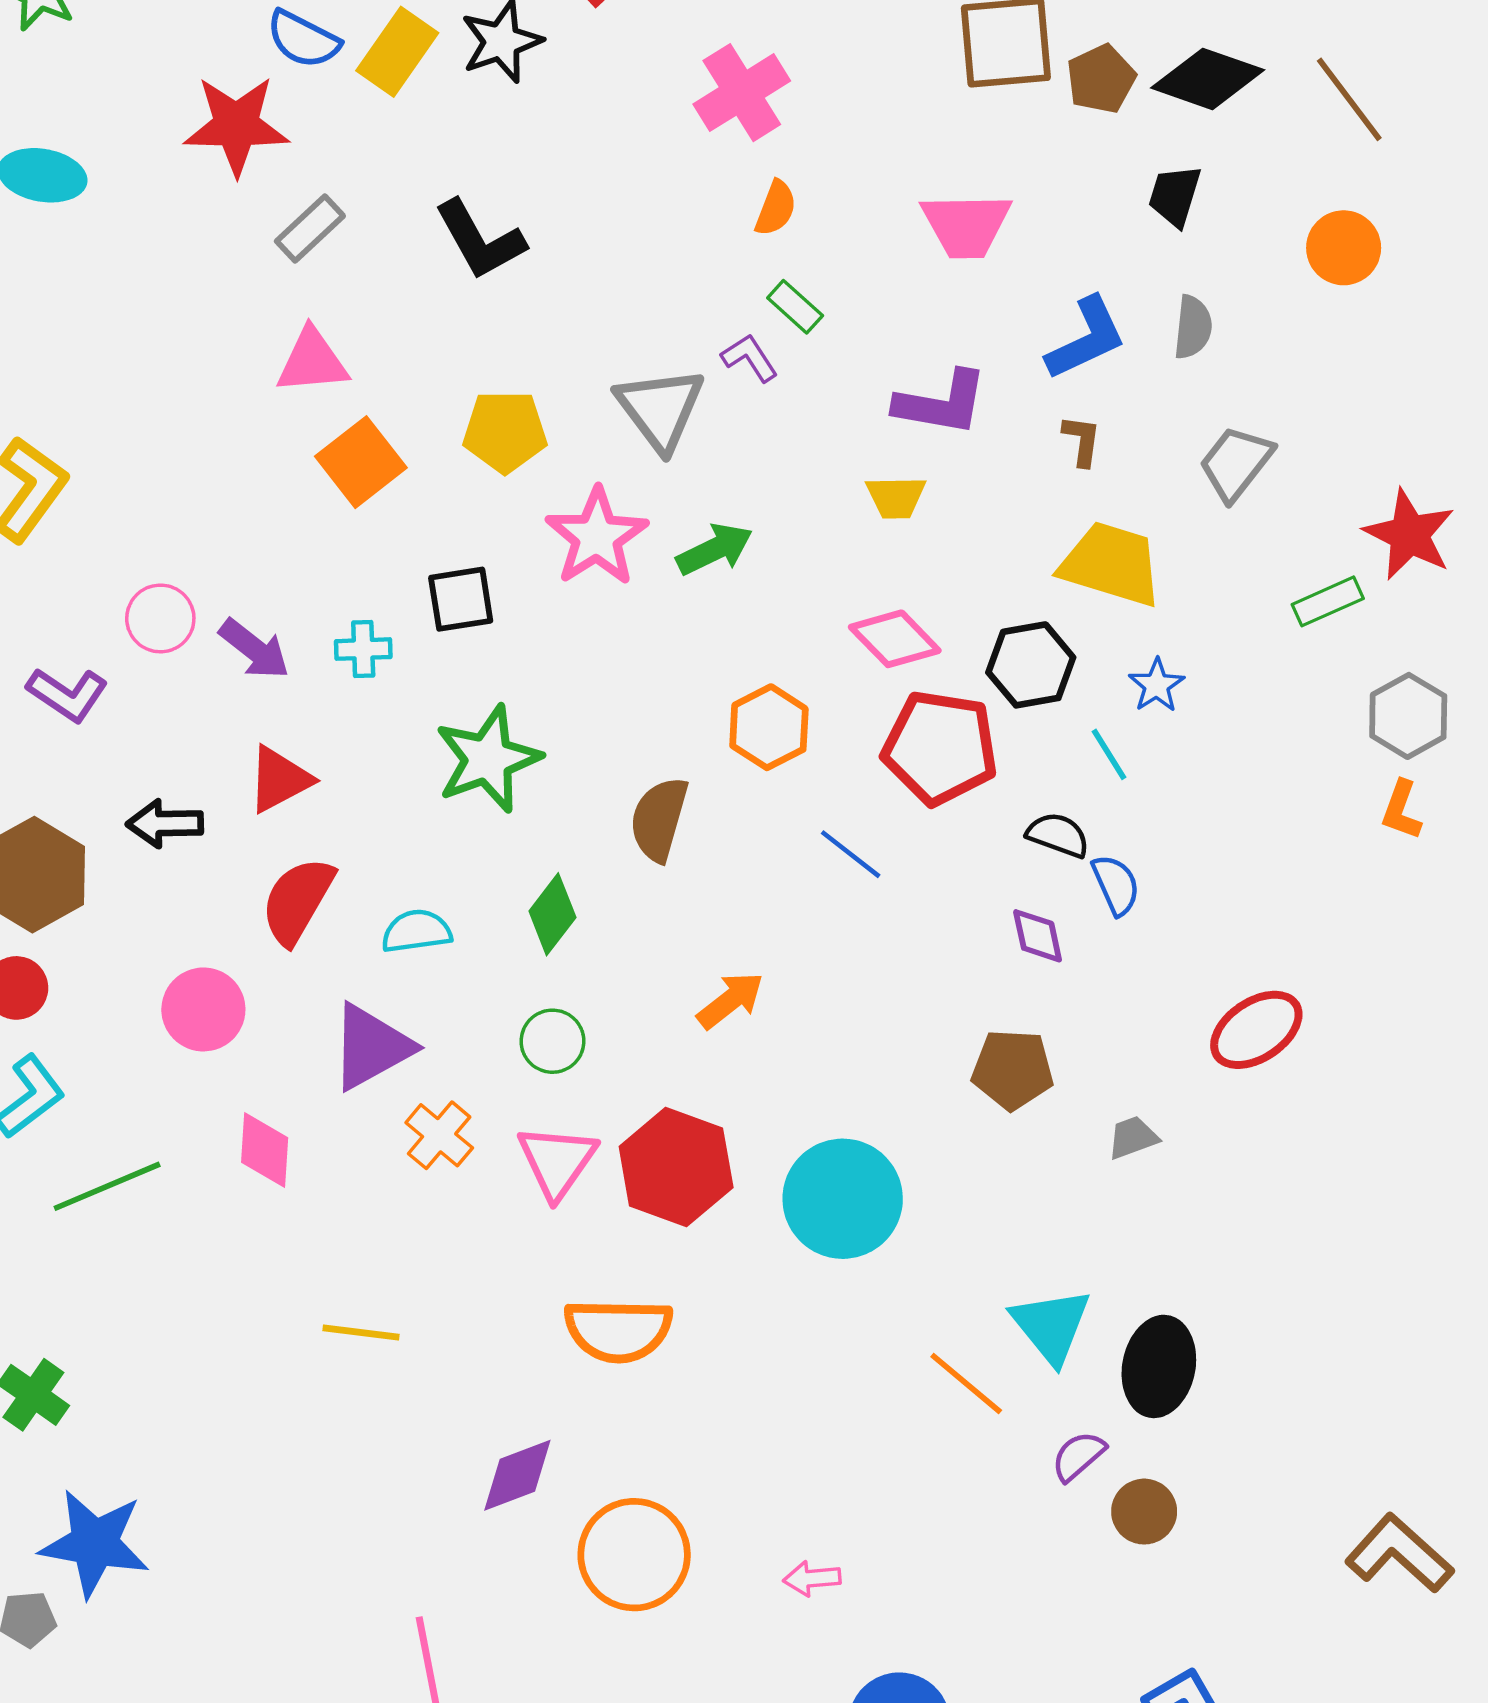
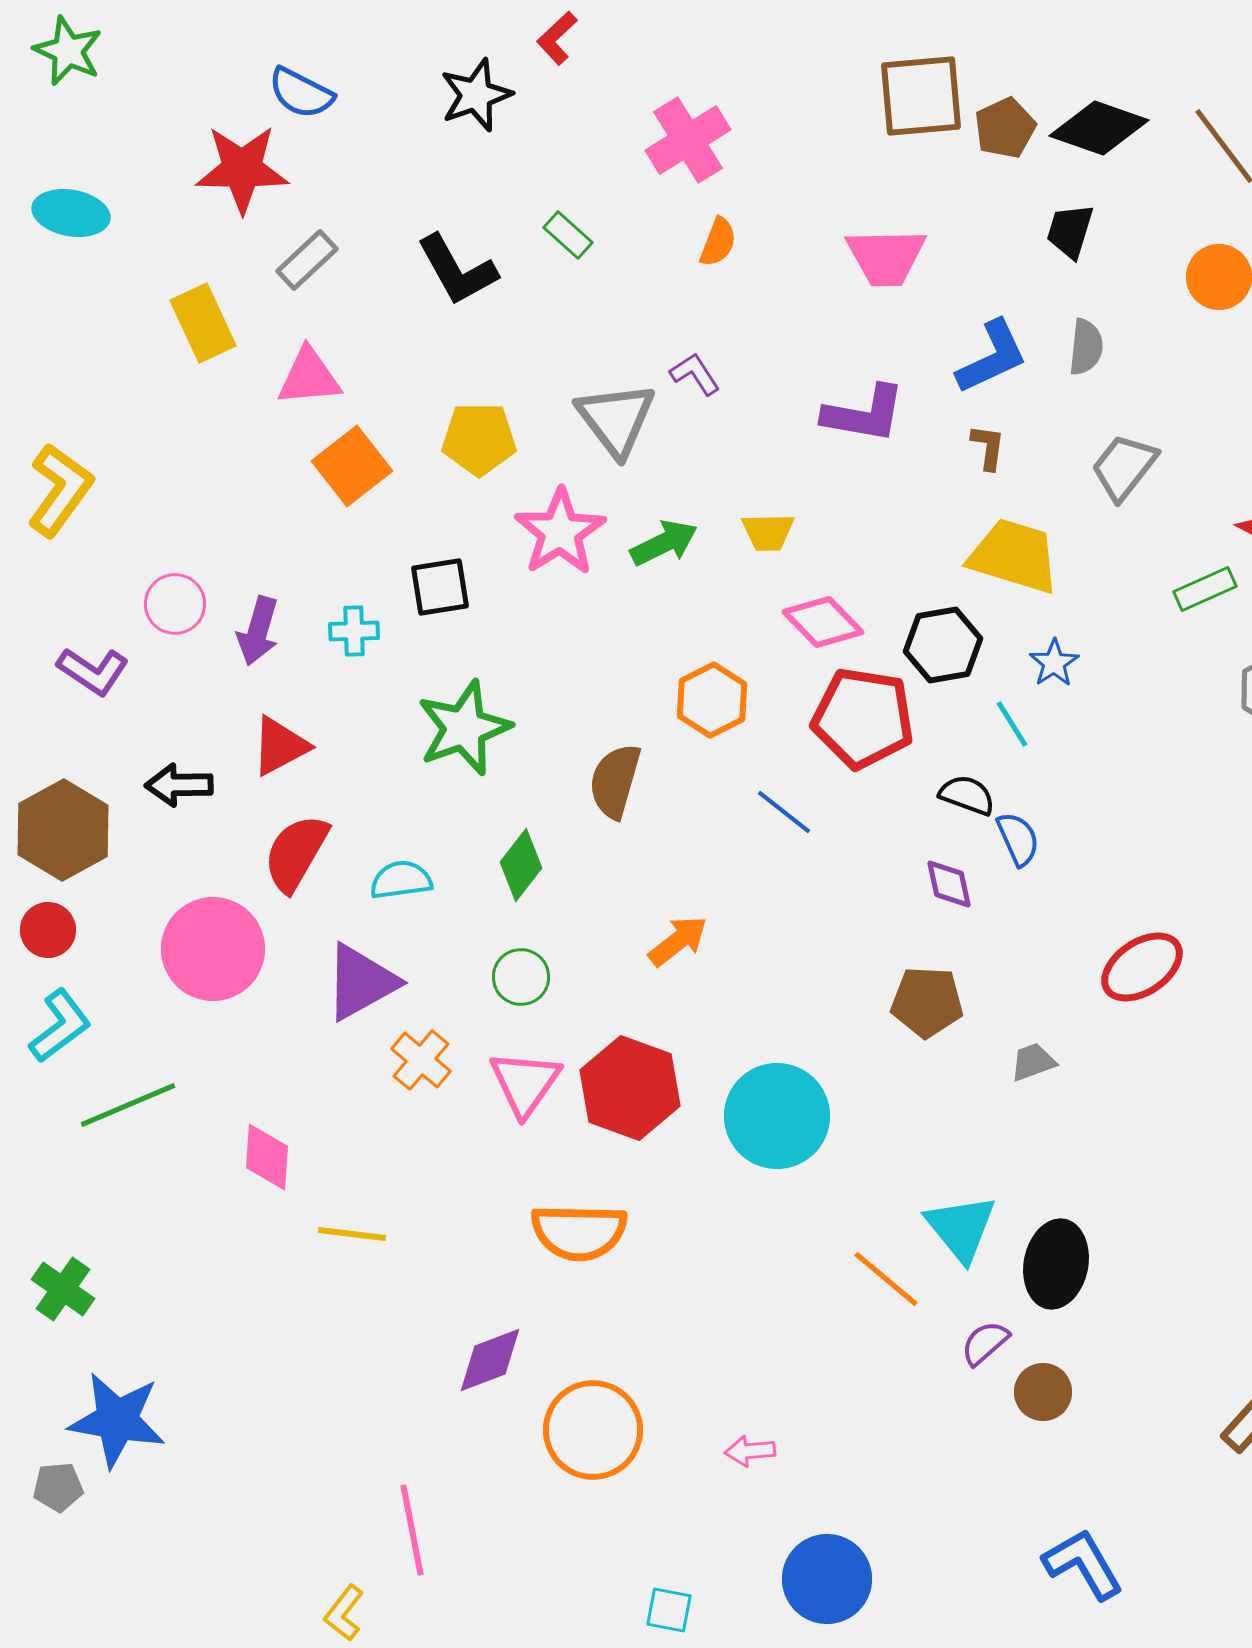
yellow rectangle: (397, 52) -> (203, 323), moved, turned -60
green rectangle: (795, 307) -> (568, 235), moved
yellow trapezoid: (896, 497) -> (768, 532), moved
purple arrow: (254, 649) -> (258, 631), turned 68
pink circle: (203, 1009) -> (213, 949), size x1.4
pink diamond: (265, 1150) -> (267, 1157), moved

